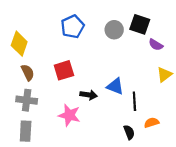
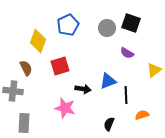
yellow diamond: (19, 44) -> (38, 41), moved
purple semicircle: (156, 45) -> (127, 53), moved
blue triangle: (115, 86) -> (108, 81), turned -42
gray cross: (27, 100) -> (13, 91), moved
black semicircle: (129, 132) -> (109, 124), moved, turned -136

